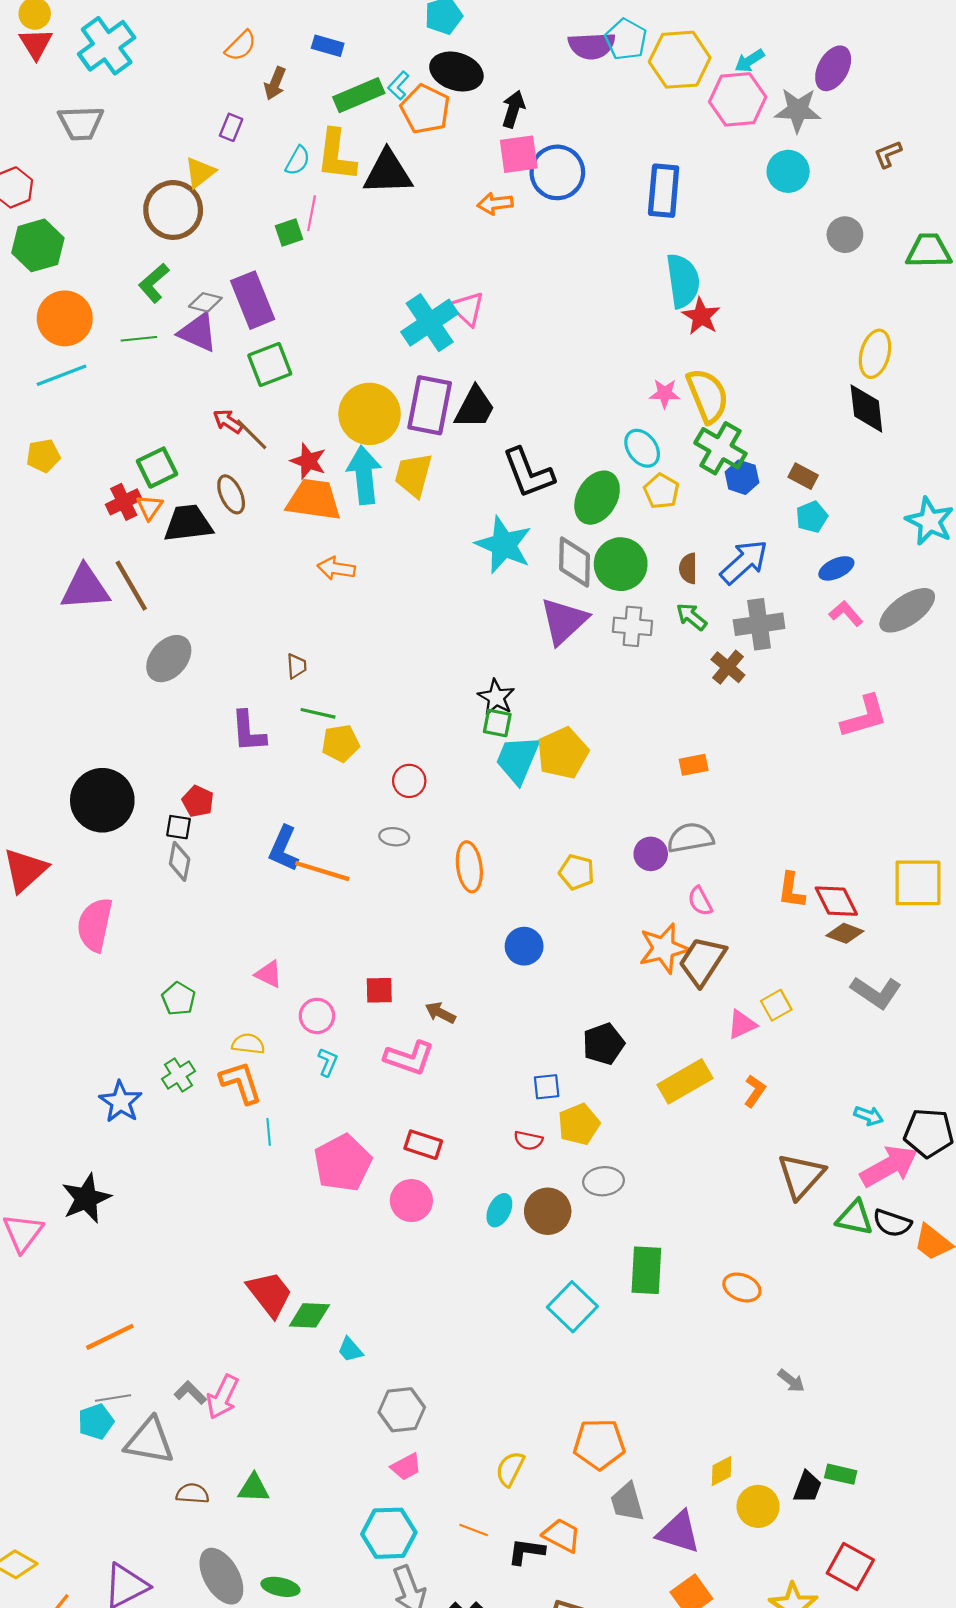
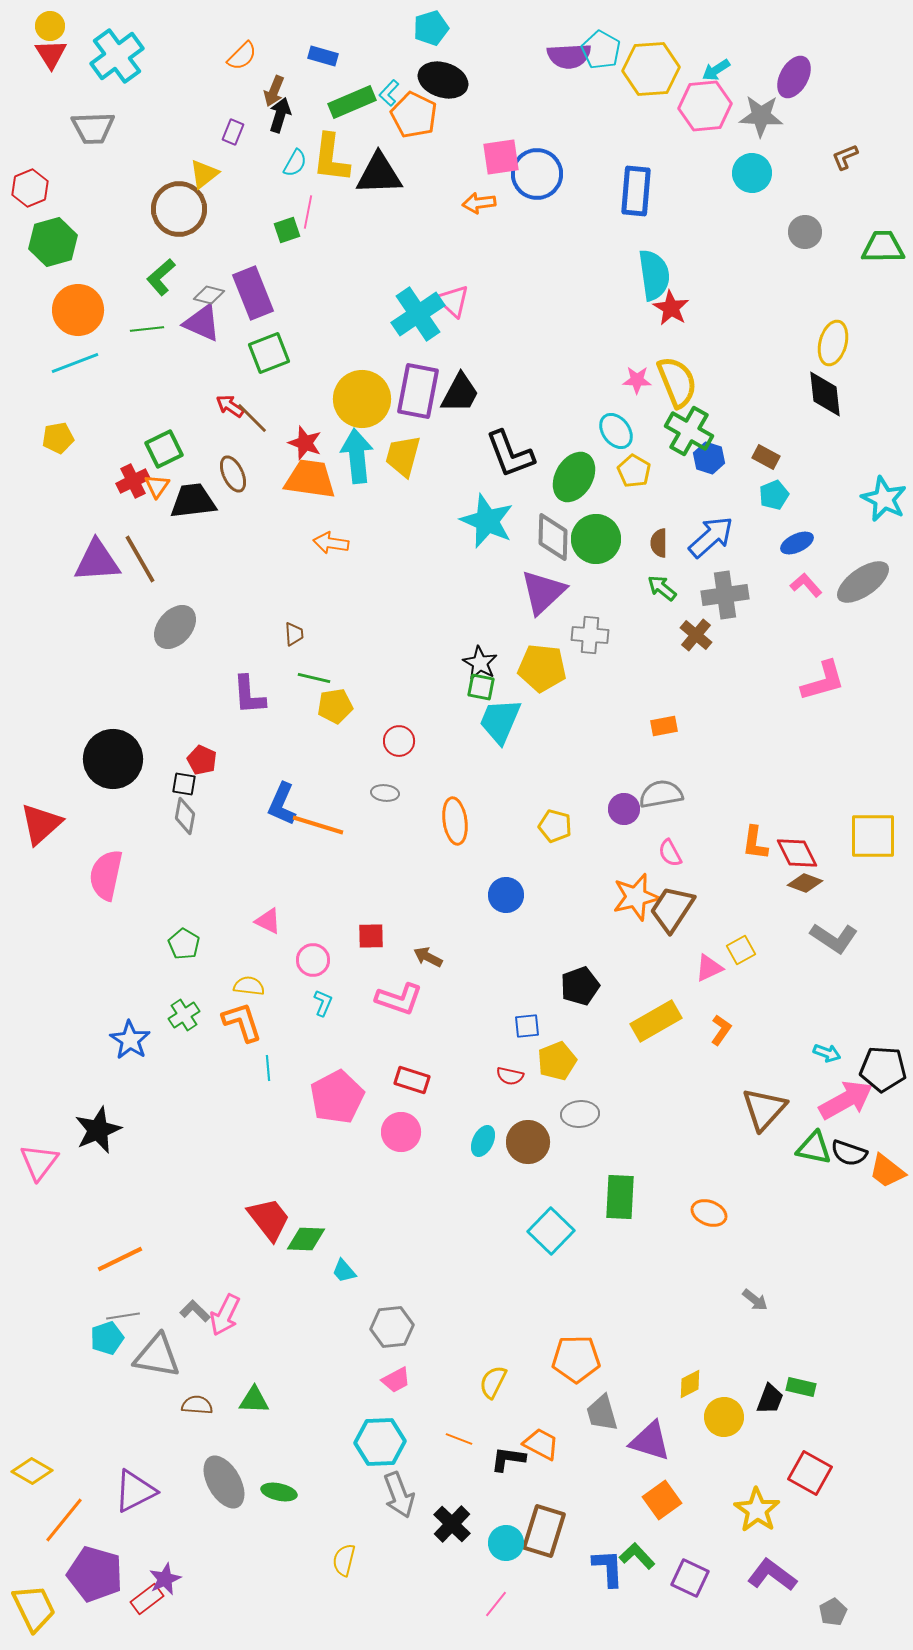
black arrow: (513, 109) -> (280, 115), moved
gray cross: (632, 626) -> (590, 635), moved
yellow pentagon: (563, 753) -> (542, 668), moved, turned 30

